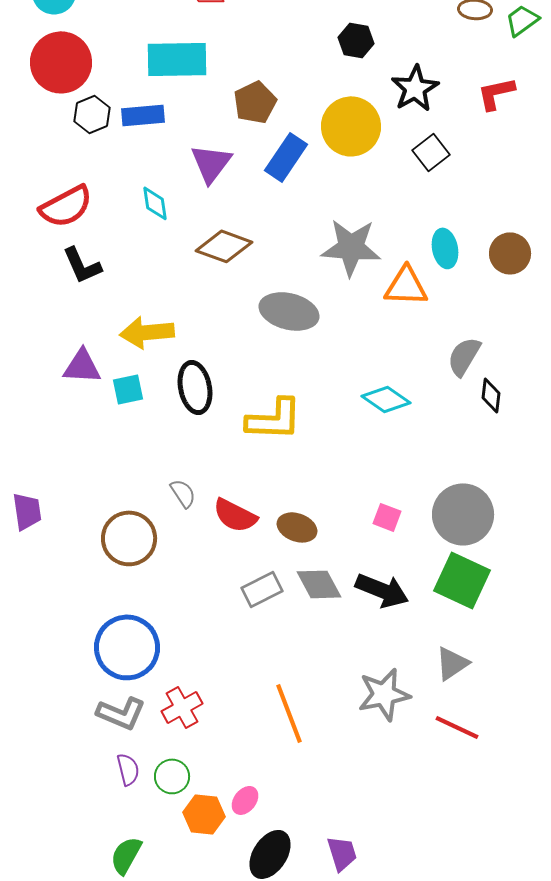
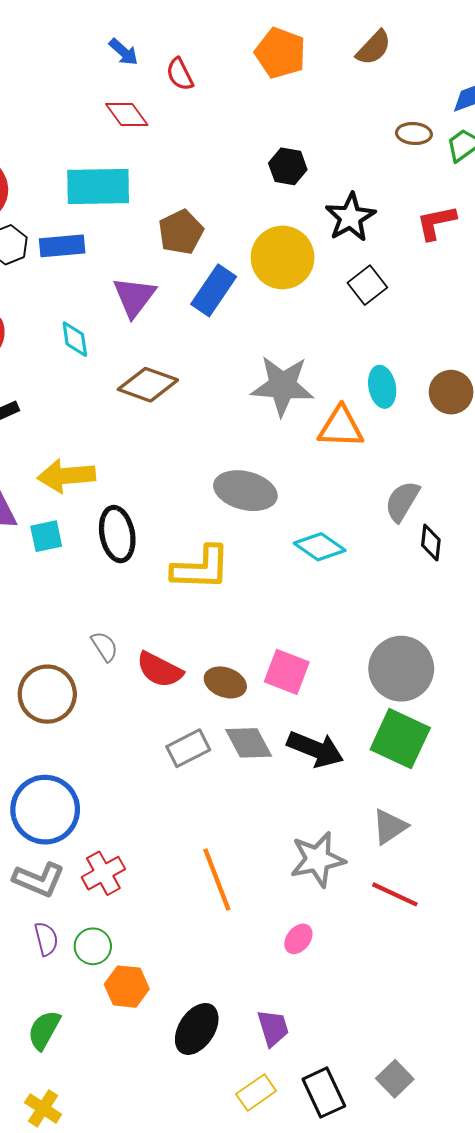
gray ellipse: (289, 311) -> (245, 491), moved
pink square: (387, 517) -> (287, 672), moved, size x1.5
pink ellipse: (245, 800) -> (298, 939), moved

